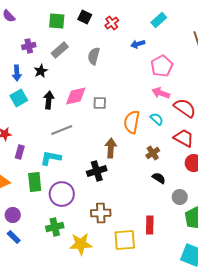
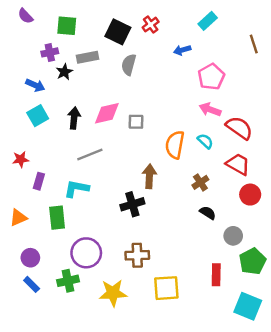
black square: (85, 17) -> (118, 32), moved, size x1.5
green square: (57, 21) -> (67, 26), moved
gray rectangle: (60, 50) -> (87, 57), turned 30
black star: (41, 71) -> (64, 72), moved
blue arrow: (17, 73) -> (35, 85), turned -63
purple circle: (62, 194) -> (86, 253), moved
red rectangle: (150, 225) -> (216, 275), moved
green cross: (55, 227) -> (68, 281), moved

